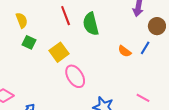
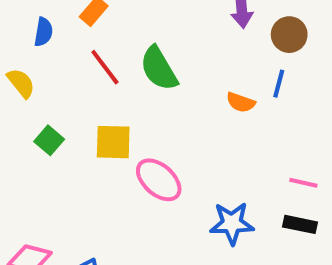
yellow semicircle: (22, 20) -> (21, 83), moved
green square: (29, 42) -> (49, 140), turned 32
yellow square: (59, 52) -> (113, 142), turned -36

